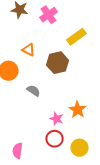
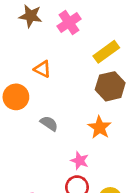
brown hexagon: (58, 63) -> (110, 86), moved
orange star: (78, 110) -> (100, 127), moved

